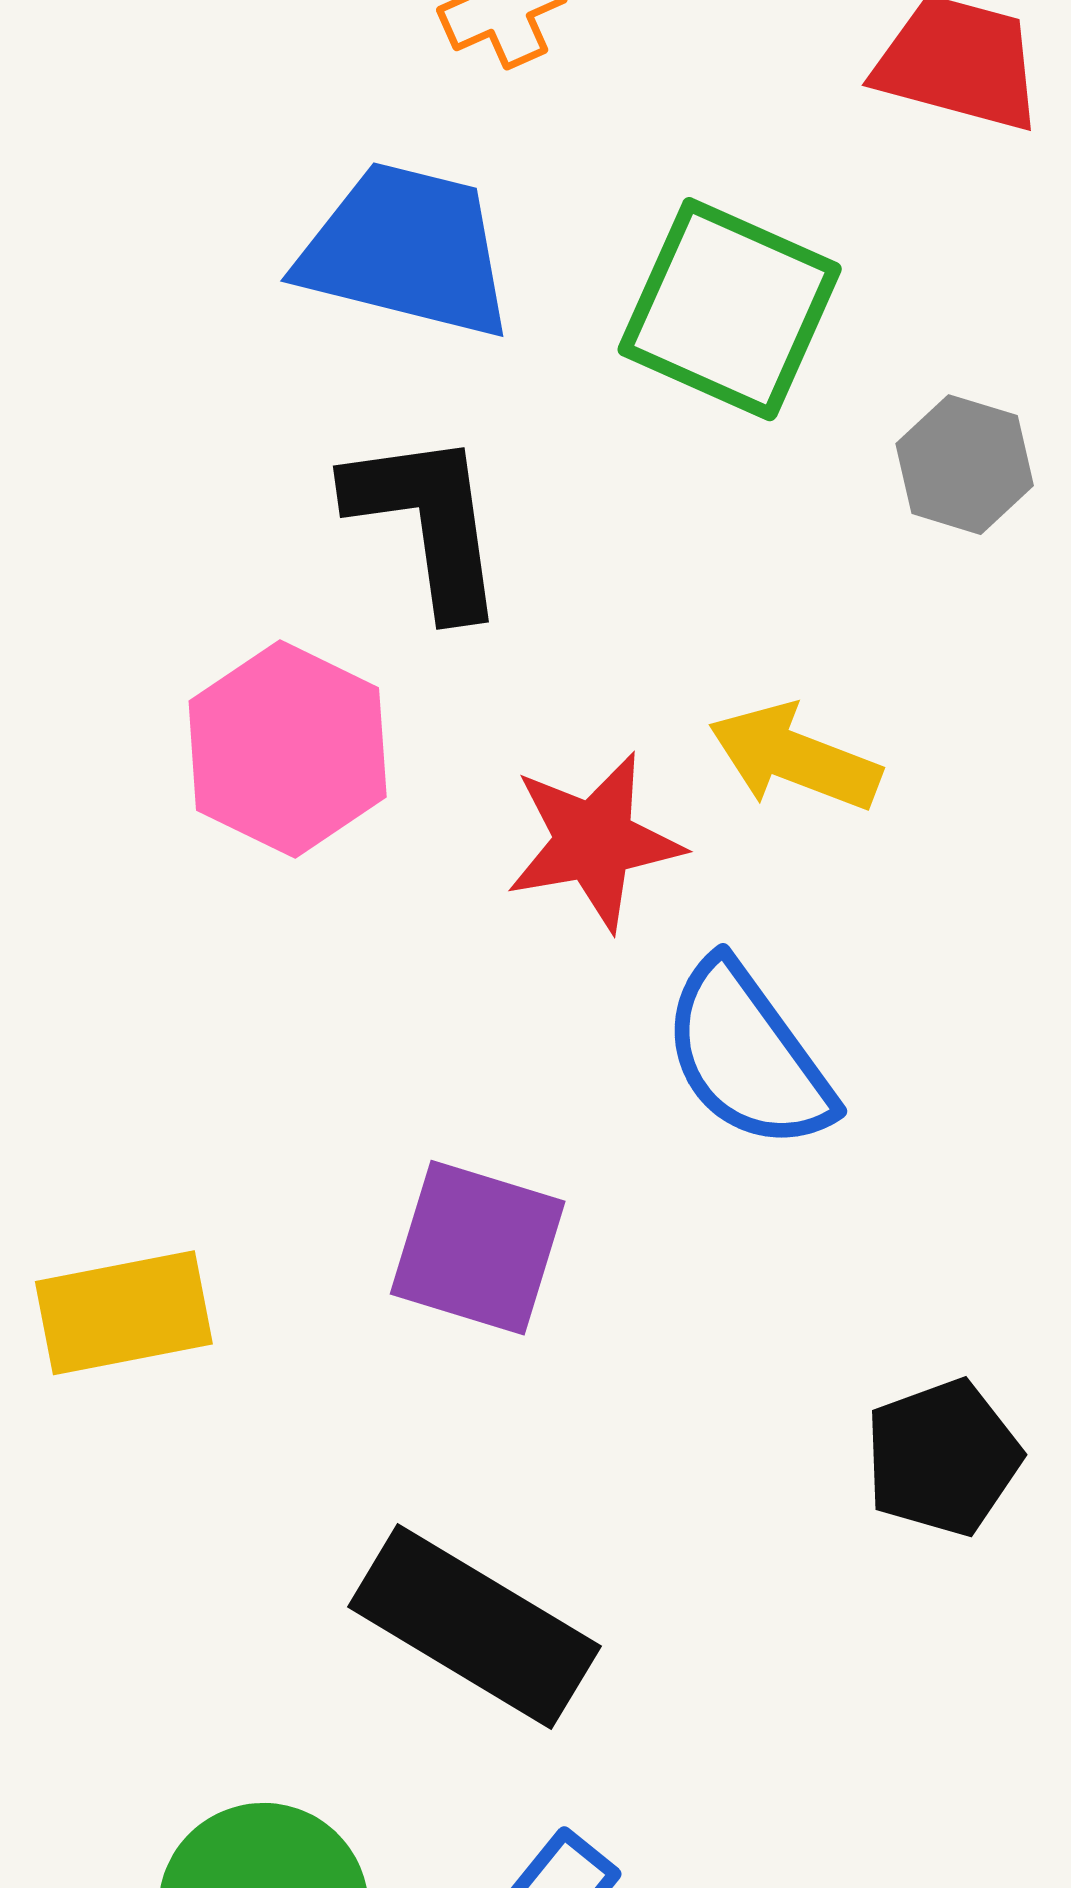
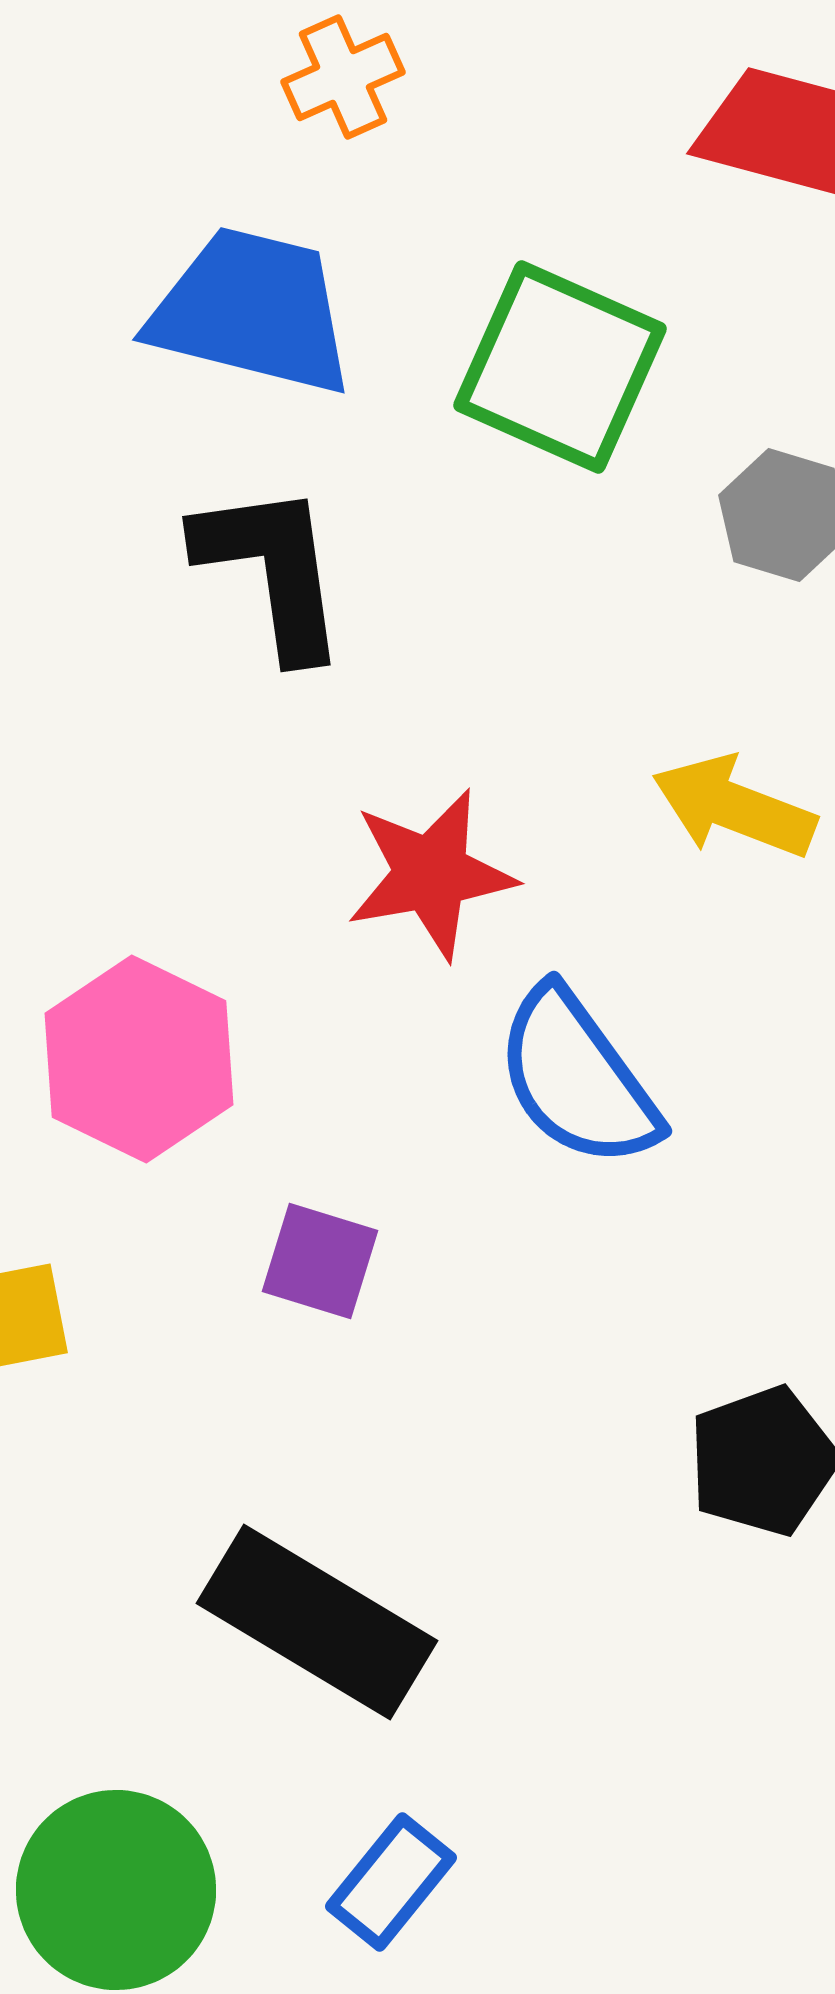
pink hexagon: (288, 749) -> (139, 1059), moved
yellow arrow: (795, 757) -> (734, 807), moved
purple square: (478, 1248) -> (320, 1261), size x0.7

